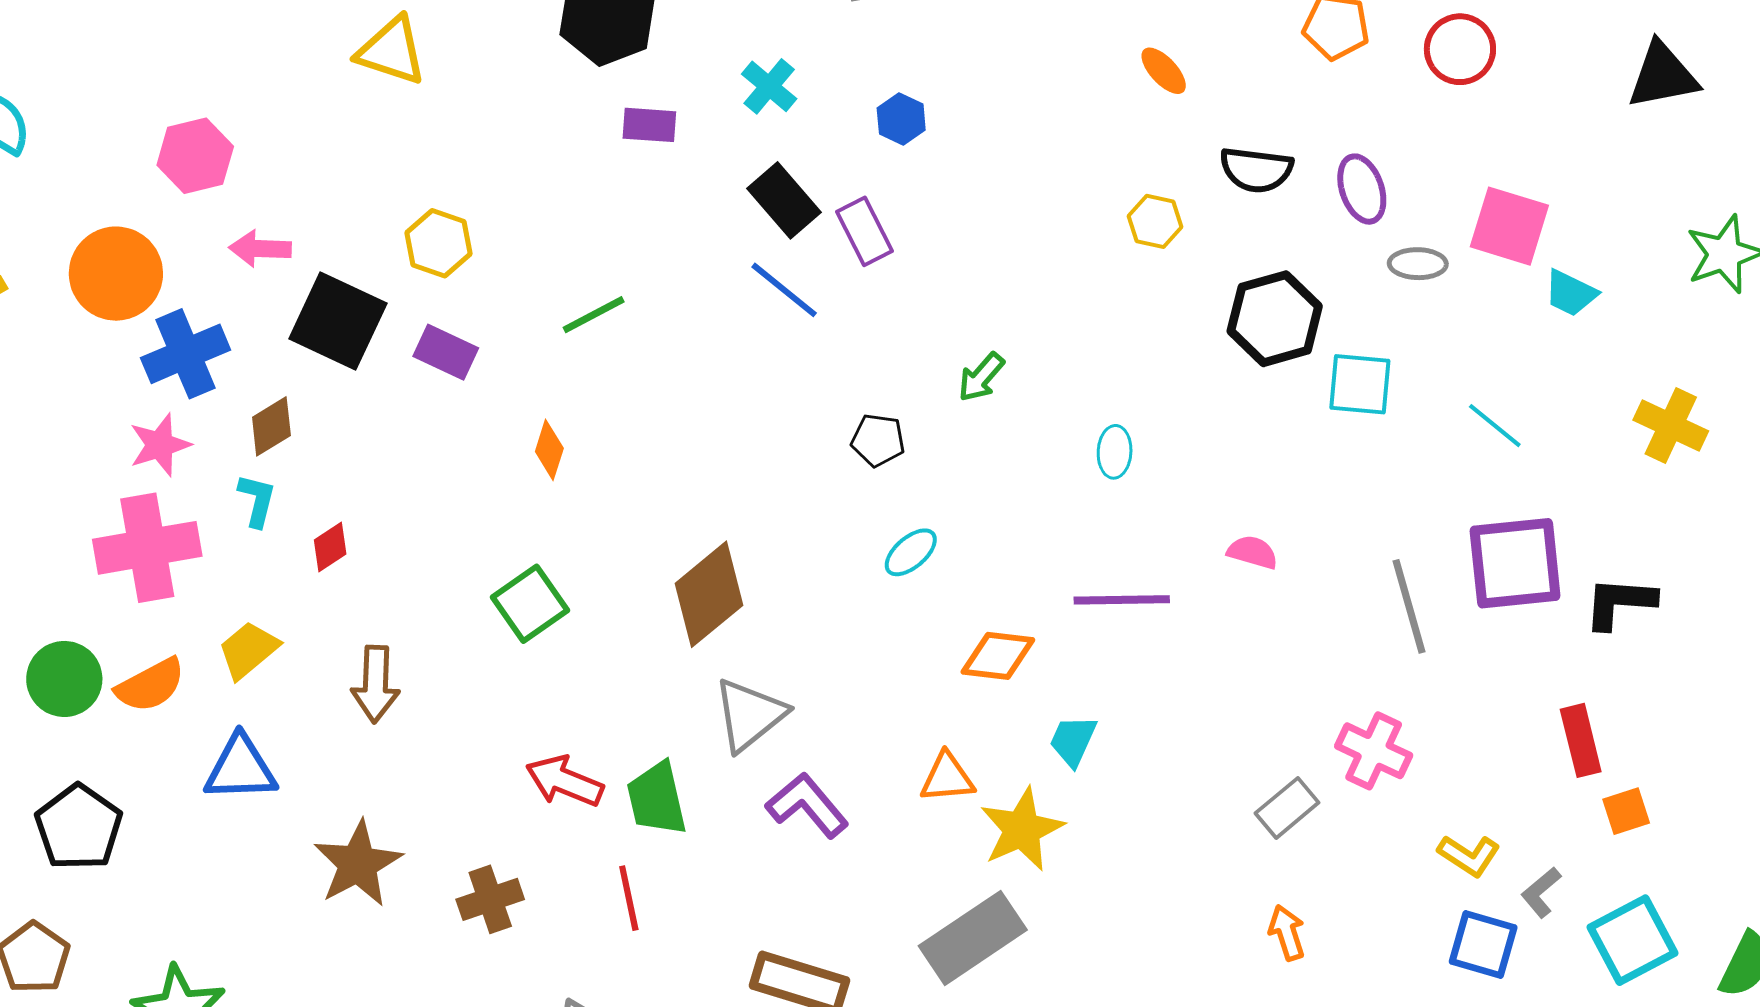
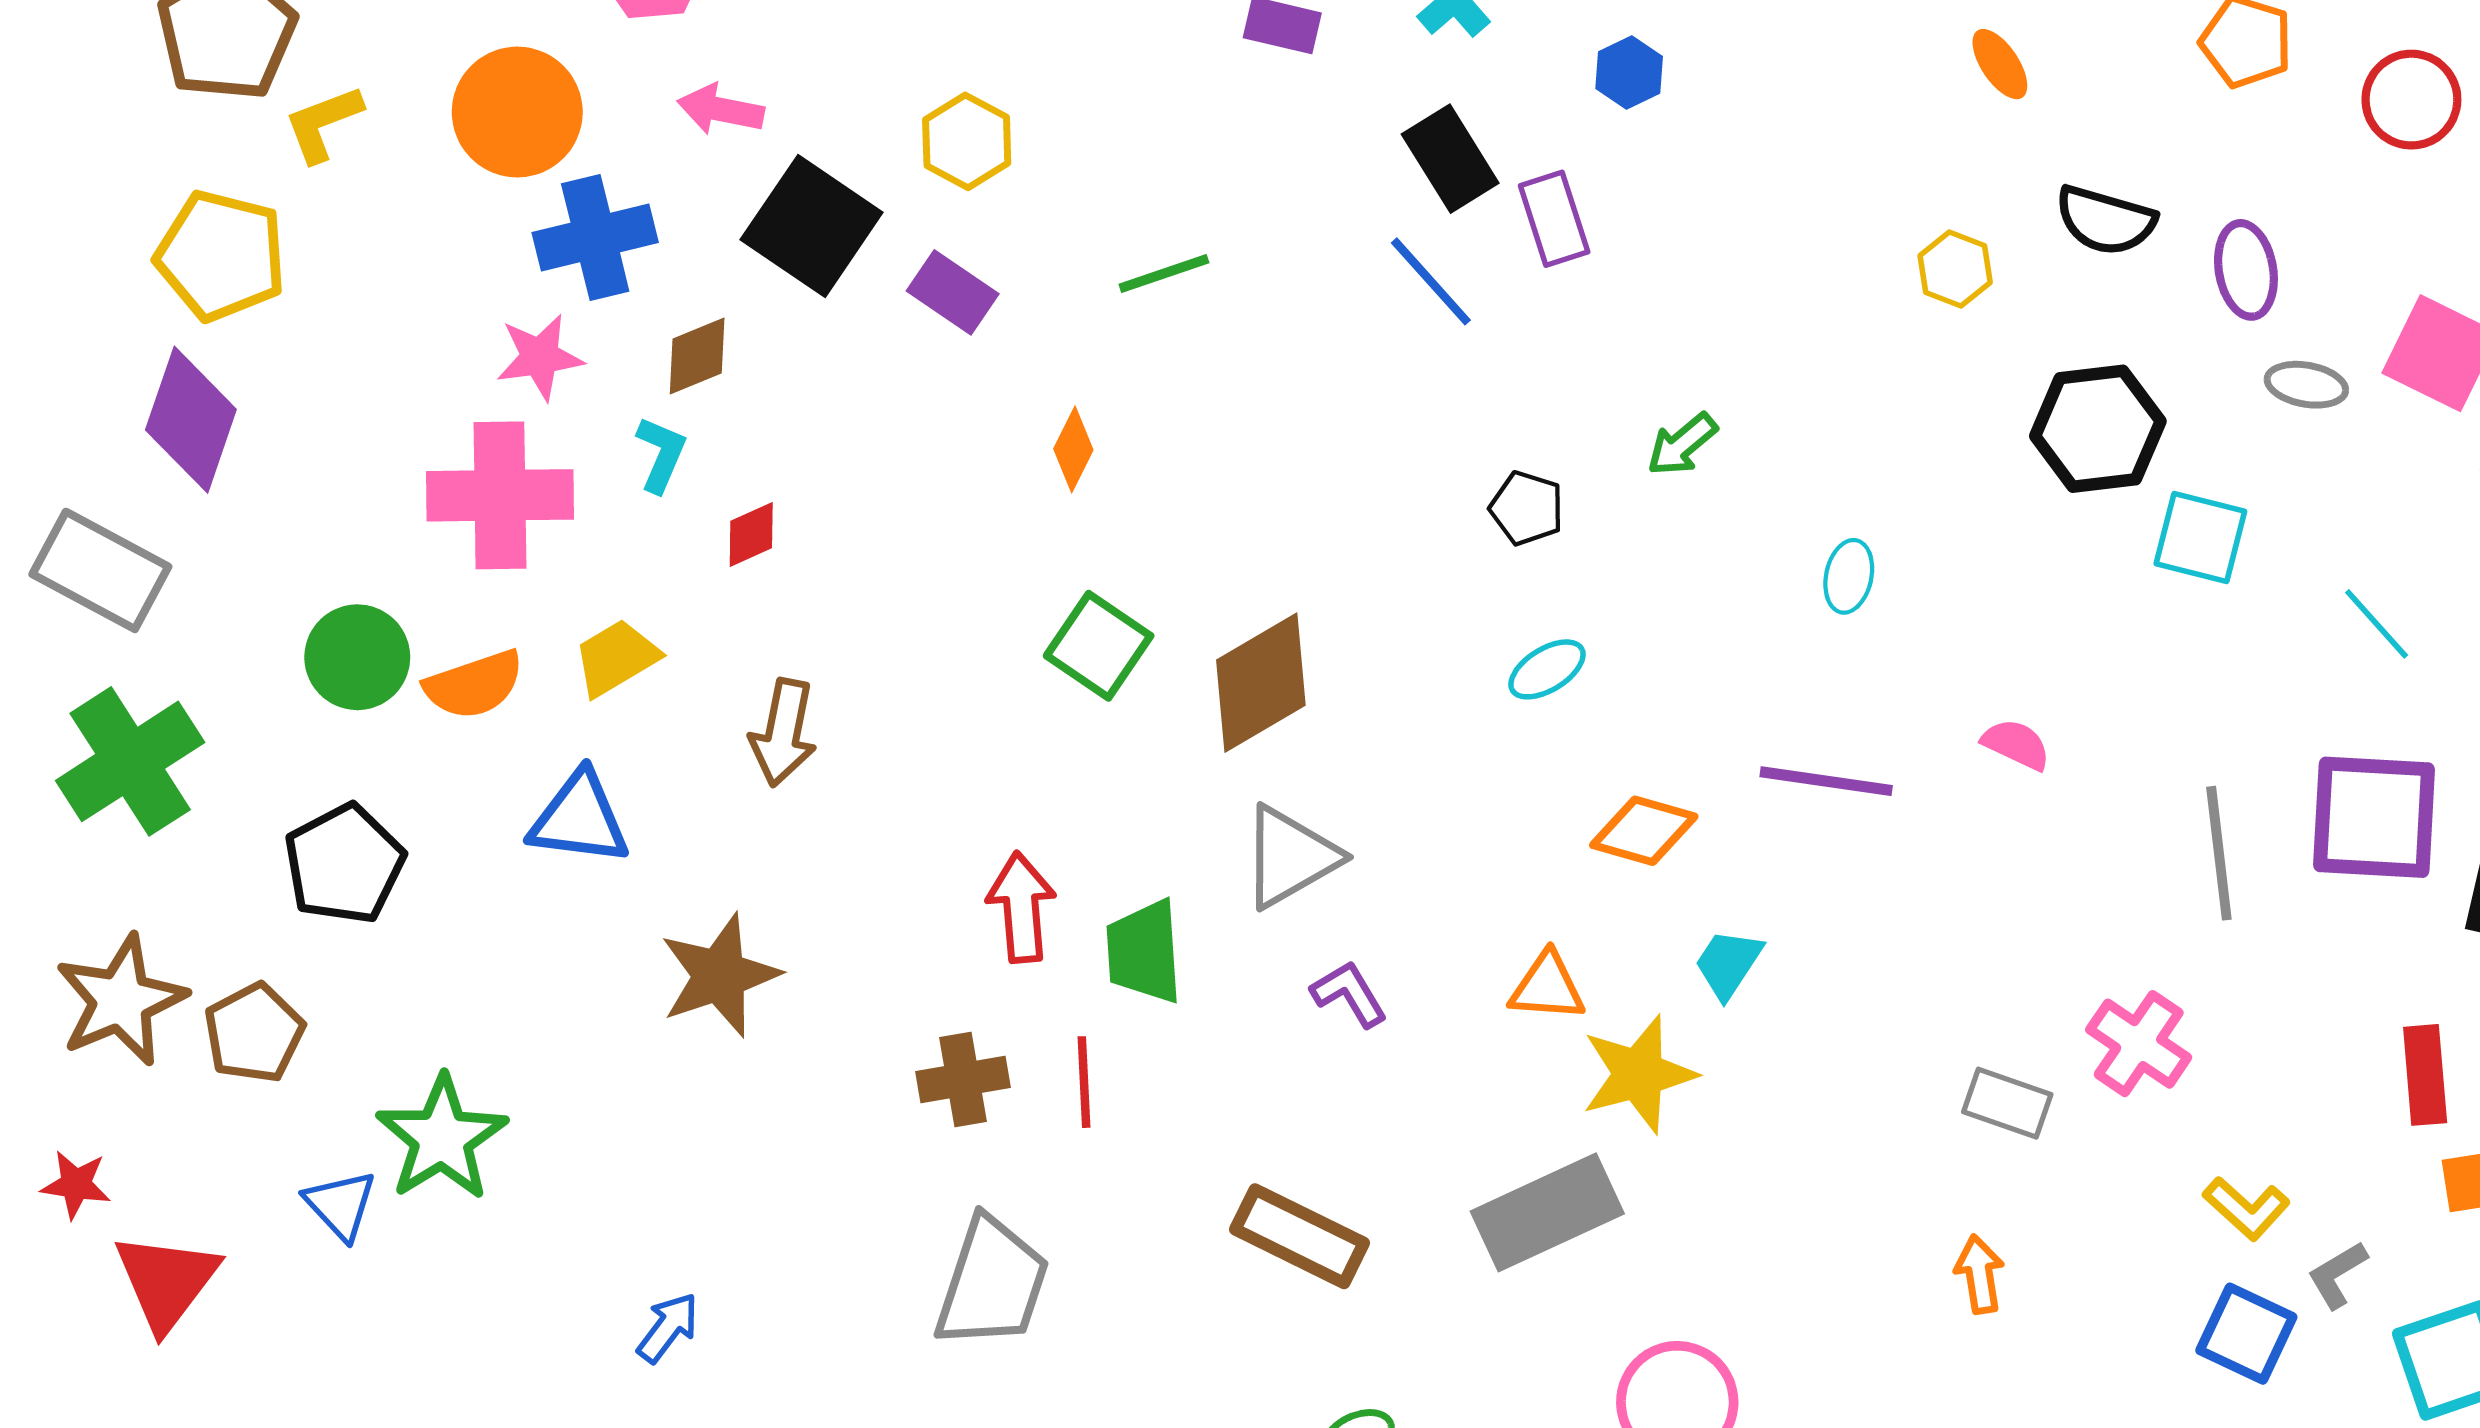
green square: (530, 604) -> (1099, 646), moved, turned -30
red arrow: (564, 781) -> (1021, 907), turned 54
purple L-shape: (807, 805) -> (1349, 994), size x0.7
gray rectangle: (1287, 808) -> (2007, 1103), turned 50
brown cross: (490, 899) -> (963, 1080), moved

